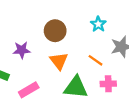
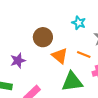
orange triangle: (59, 61) -> (60, 56), moved

